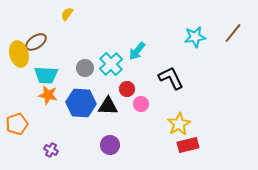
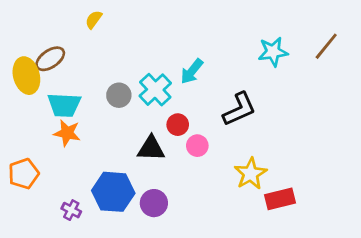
black L-shape: (171, 78) -> (239, 109), turned 92
blue hexagon: (81, 103) -> (113, 192), moved
red rectangle: (188, 145) -> (280, 199), moved

